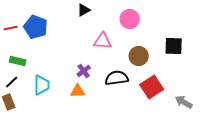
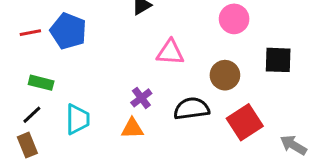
pink circle: (130, 19) -> (234, 19), moved

